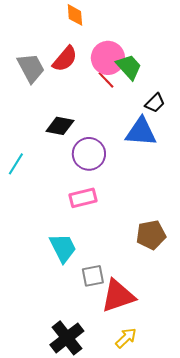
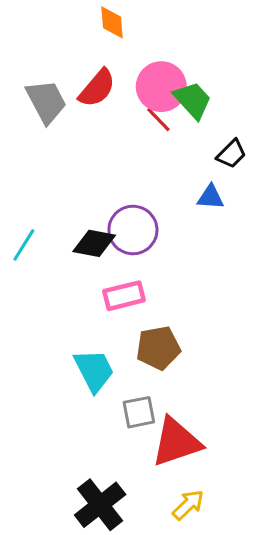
black diamond: (60, 126) -> (94, 243), moved
blue triangle: (141, 132) -> (211, 197), size x0.6
brown pentagon: (151, 235) -> (158, 348), moved

